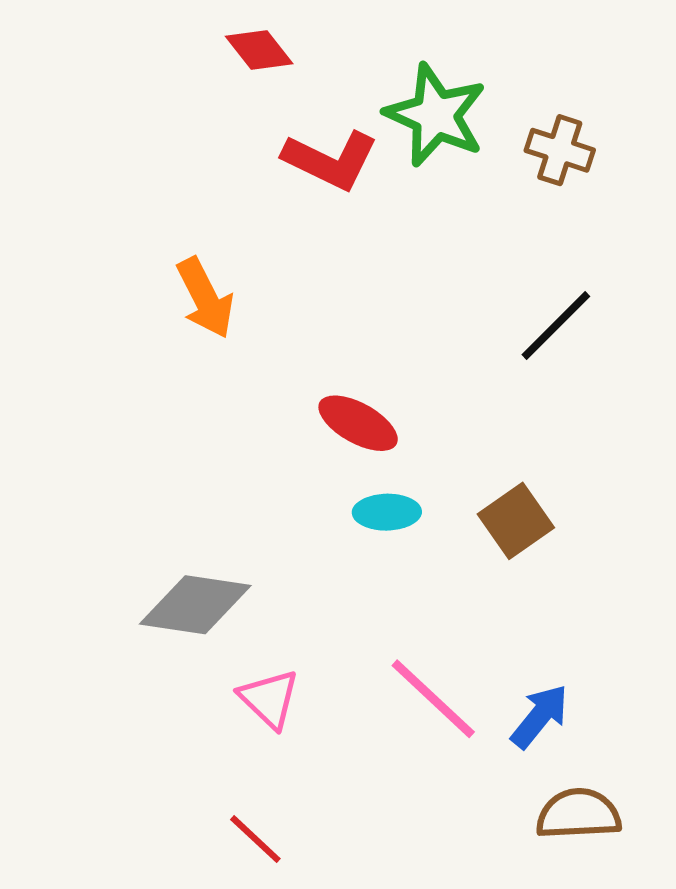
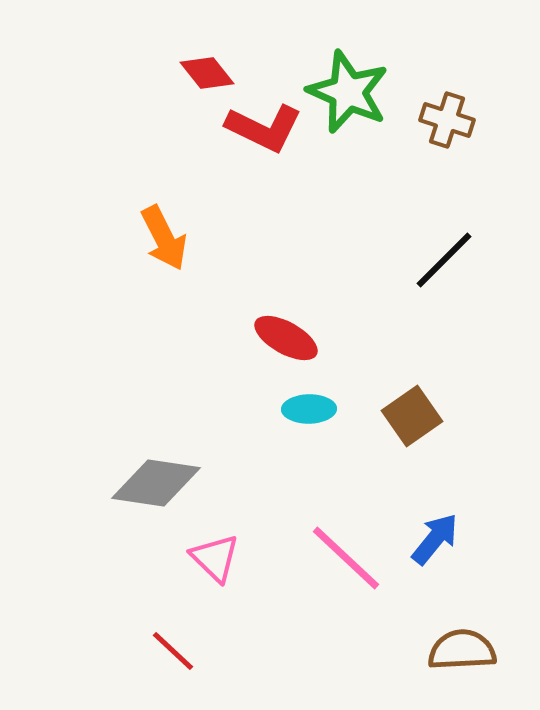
red diamond: (259, 50) -> (207, 73), moved
blue arrow: (540, 716) -> (435, 539), moved
red line: (255, 839) -> (173, 651), moved

